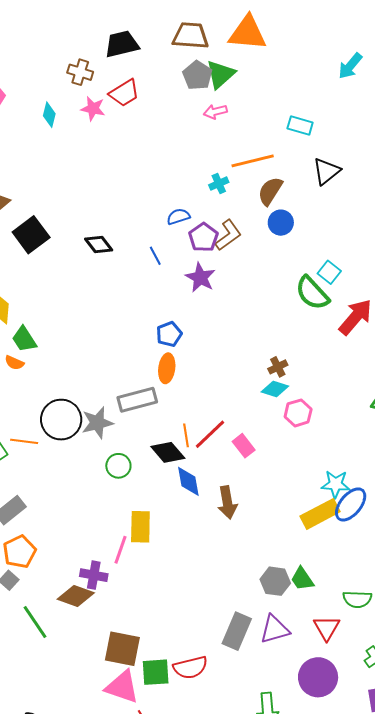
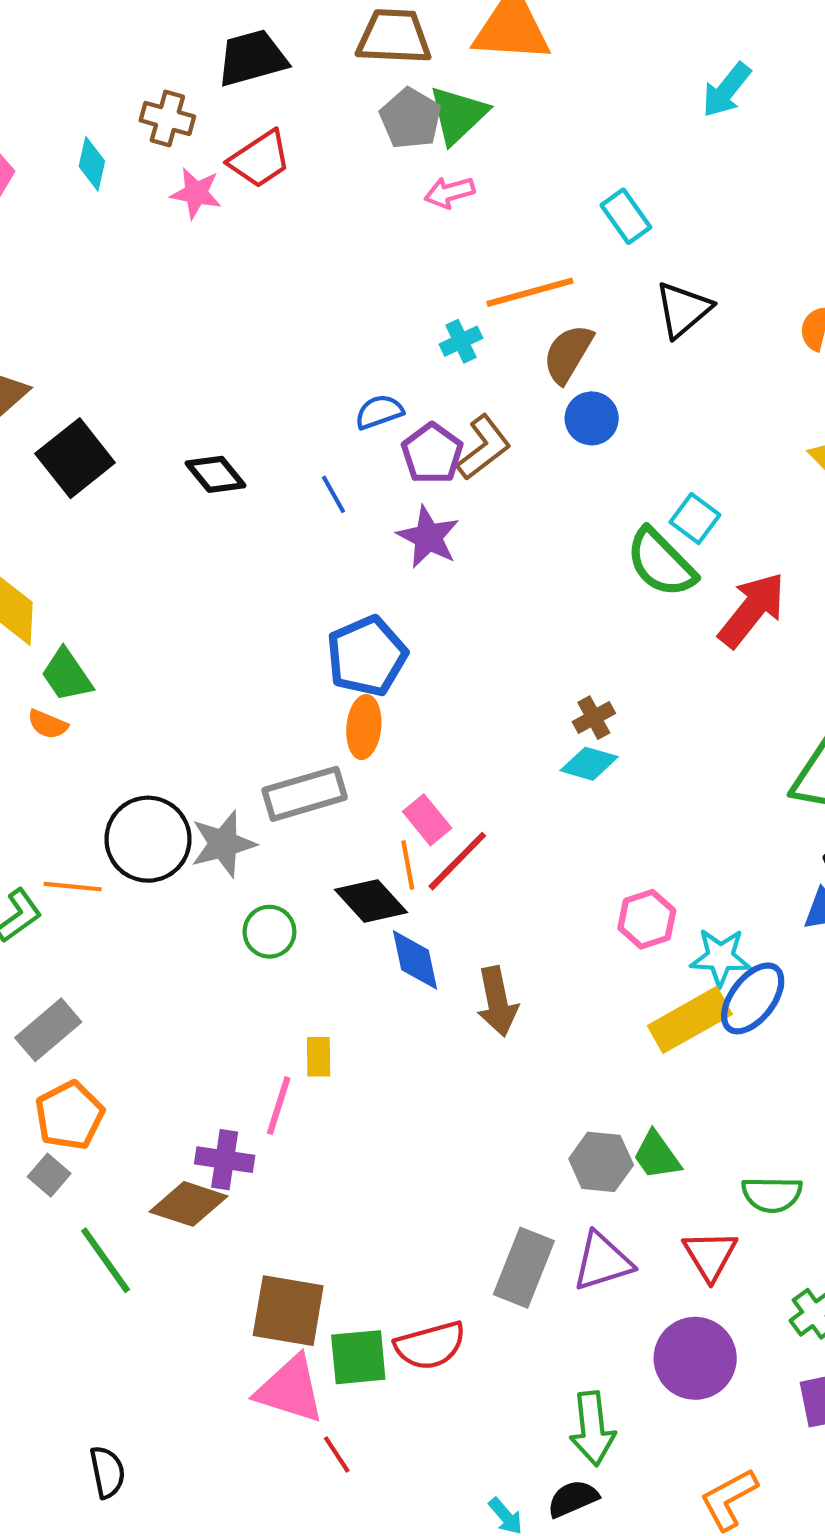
cyan diamond: (49, 115) -> (92, 164), moved
cyan rectangle: (300, 125) -> (626, 216), turned 40
blue pentagon: (169, 334) -> (367, 656), size x1.5
pink hexagon: (298, 413) -> (647, 919), moved
pink rectangle: (244, 446) -> (427, 820), moved
yellow rectangle: (140, 527) -> (319, 1057), size x0.6

